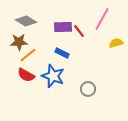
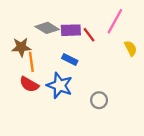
gray diamond: (26, 21) -> (47, 28), moved
yellow semicircle: (116, 43) -> (131, 48), turned 80
orange line: (28, 55) -> (31, 62), turned -60

